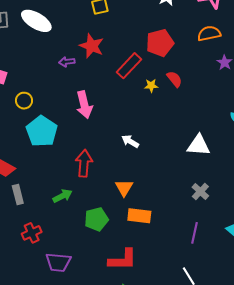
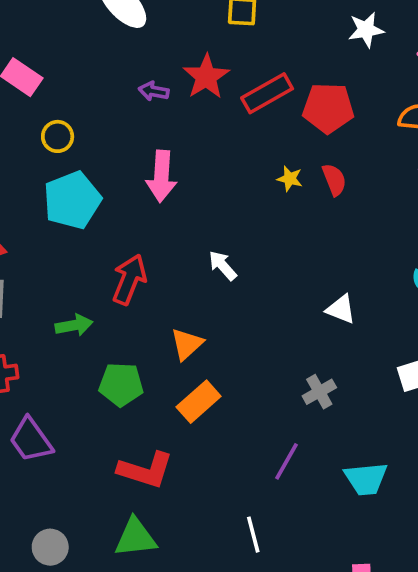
red rectangle: (129, 66) -> (267, 93), moved
white triangle: (199, 145) -> (341, 309), size x0.7
orange rectangle: (139, 216) -> (199, 402), turned -65
purple trapezoid: (58, 262) -> (31, 440), turned 32

